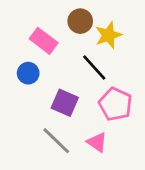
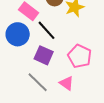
black line: (94, 68) -> (47, 30), moved
blue circle: (28, 73) -> (18, 34), size x1.5

